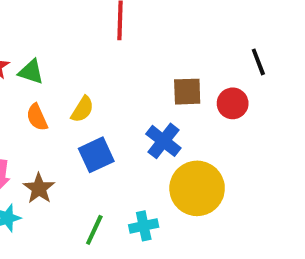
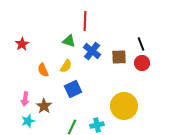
black line: (258, 62) -> (141, 44), moved
green triangle: (31, 72) -> (69, 41), moved
blue cross: (163, 141) -> (92, 51), moved

